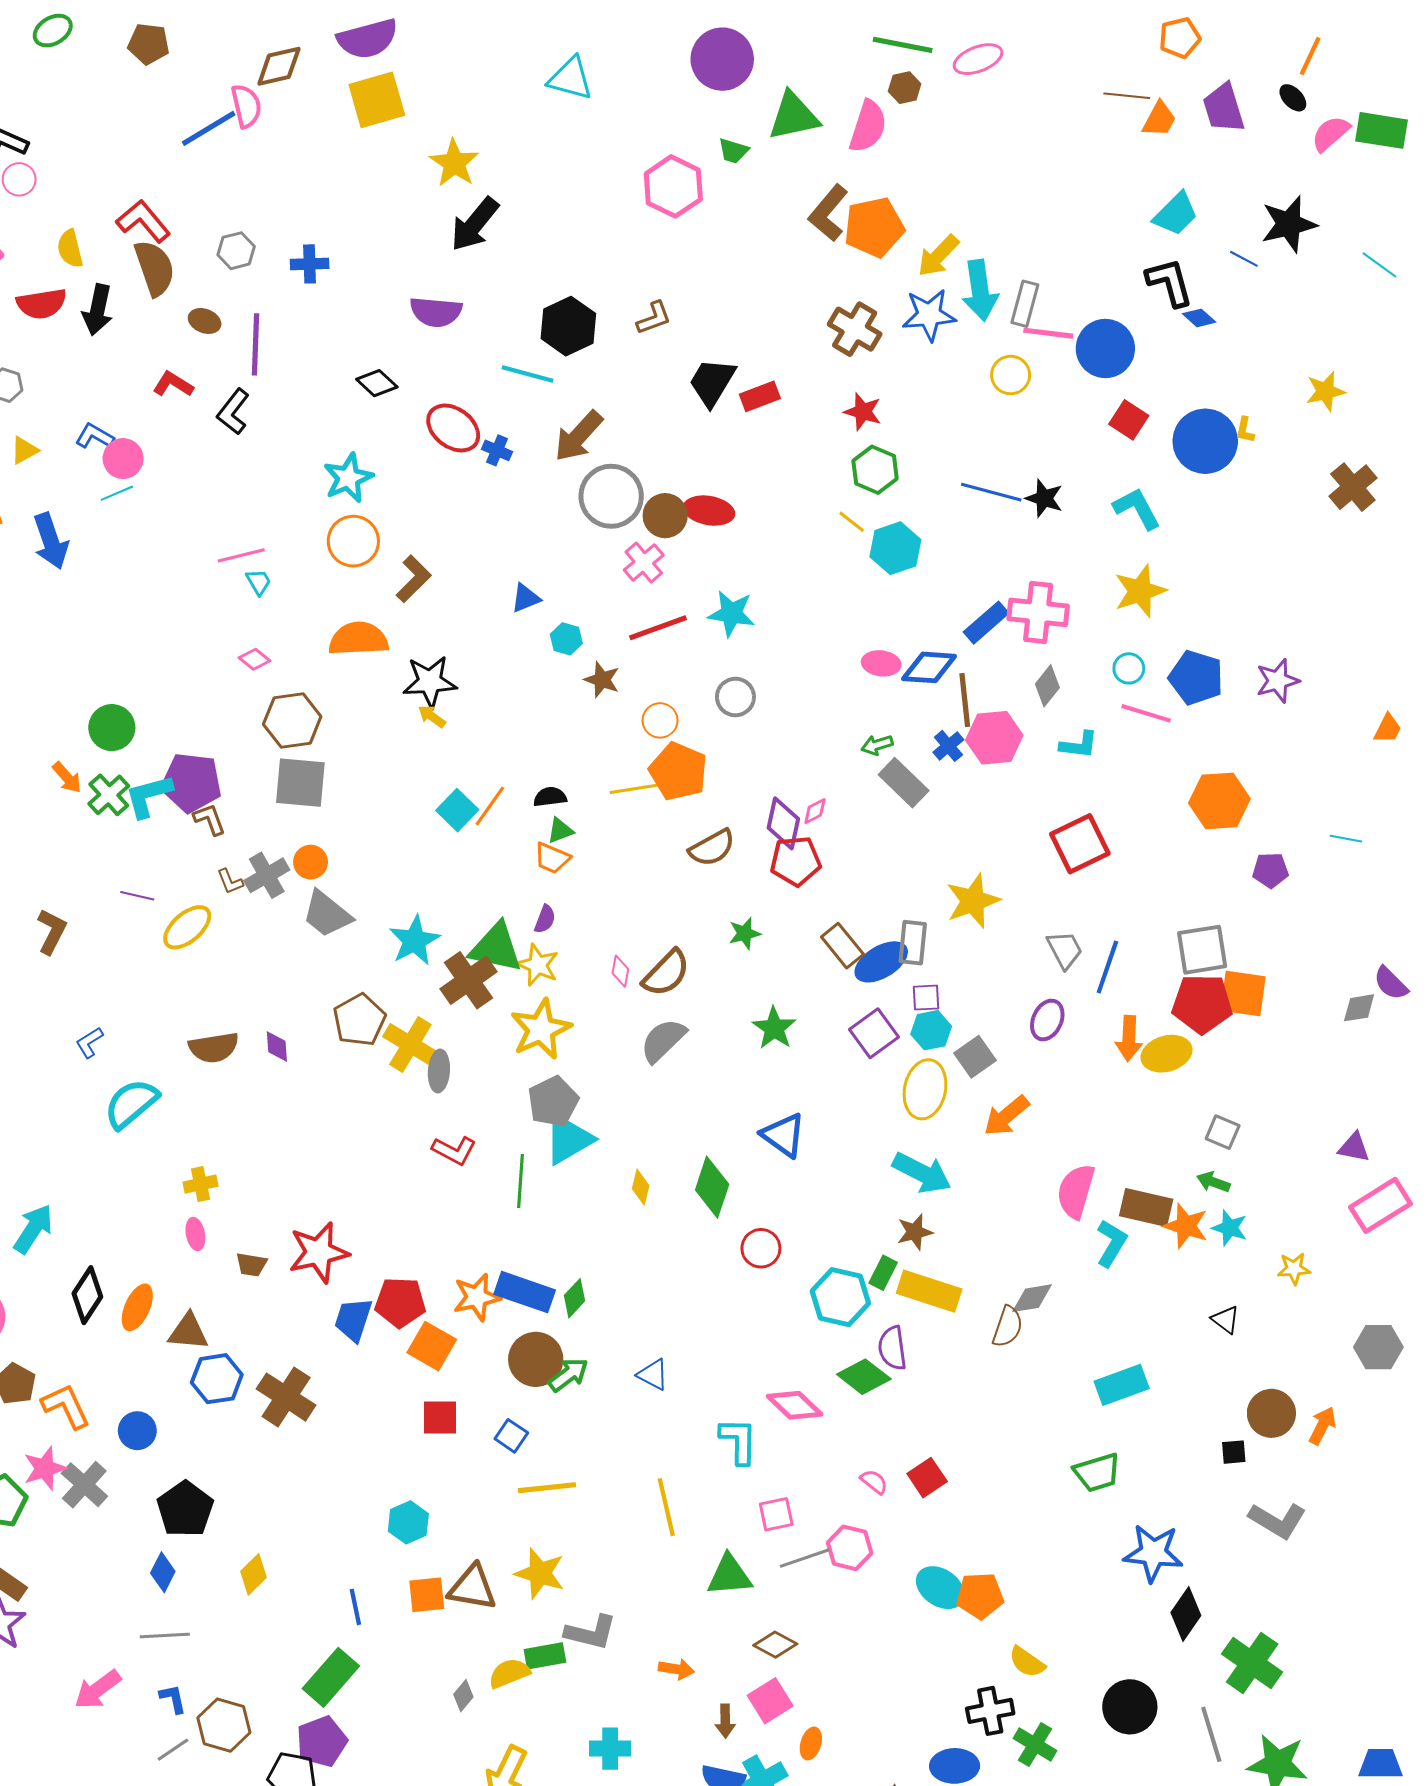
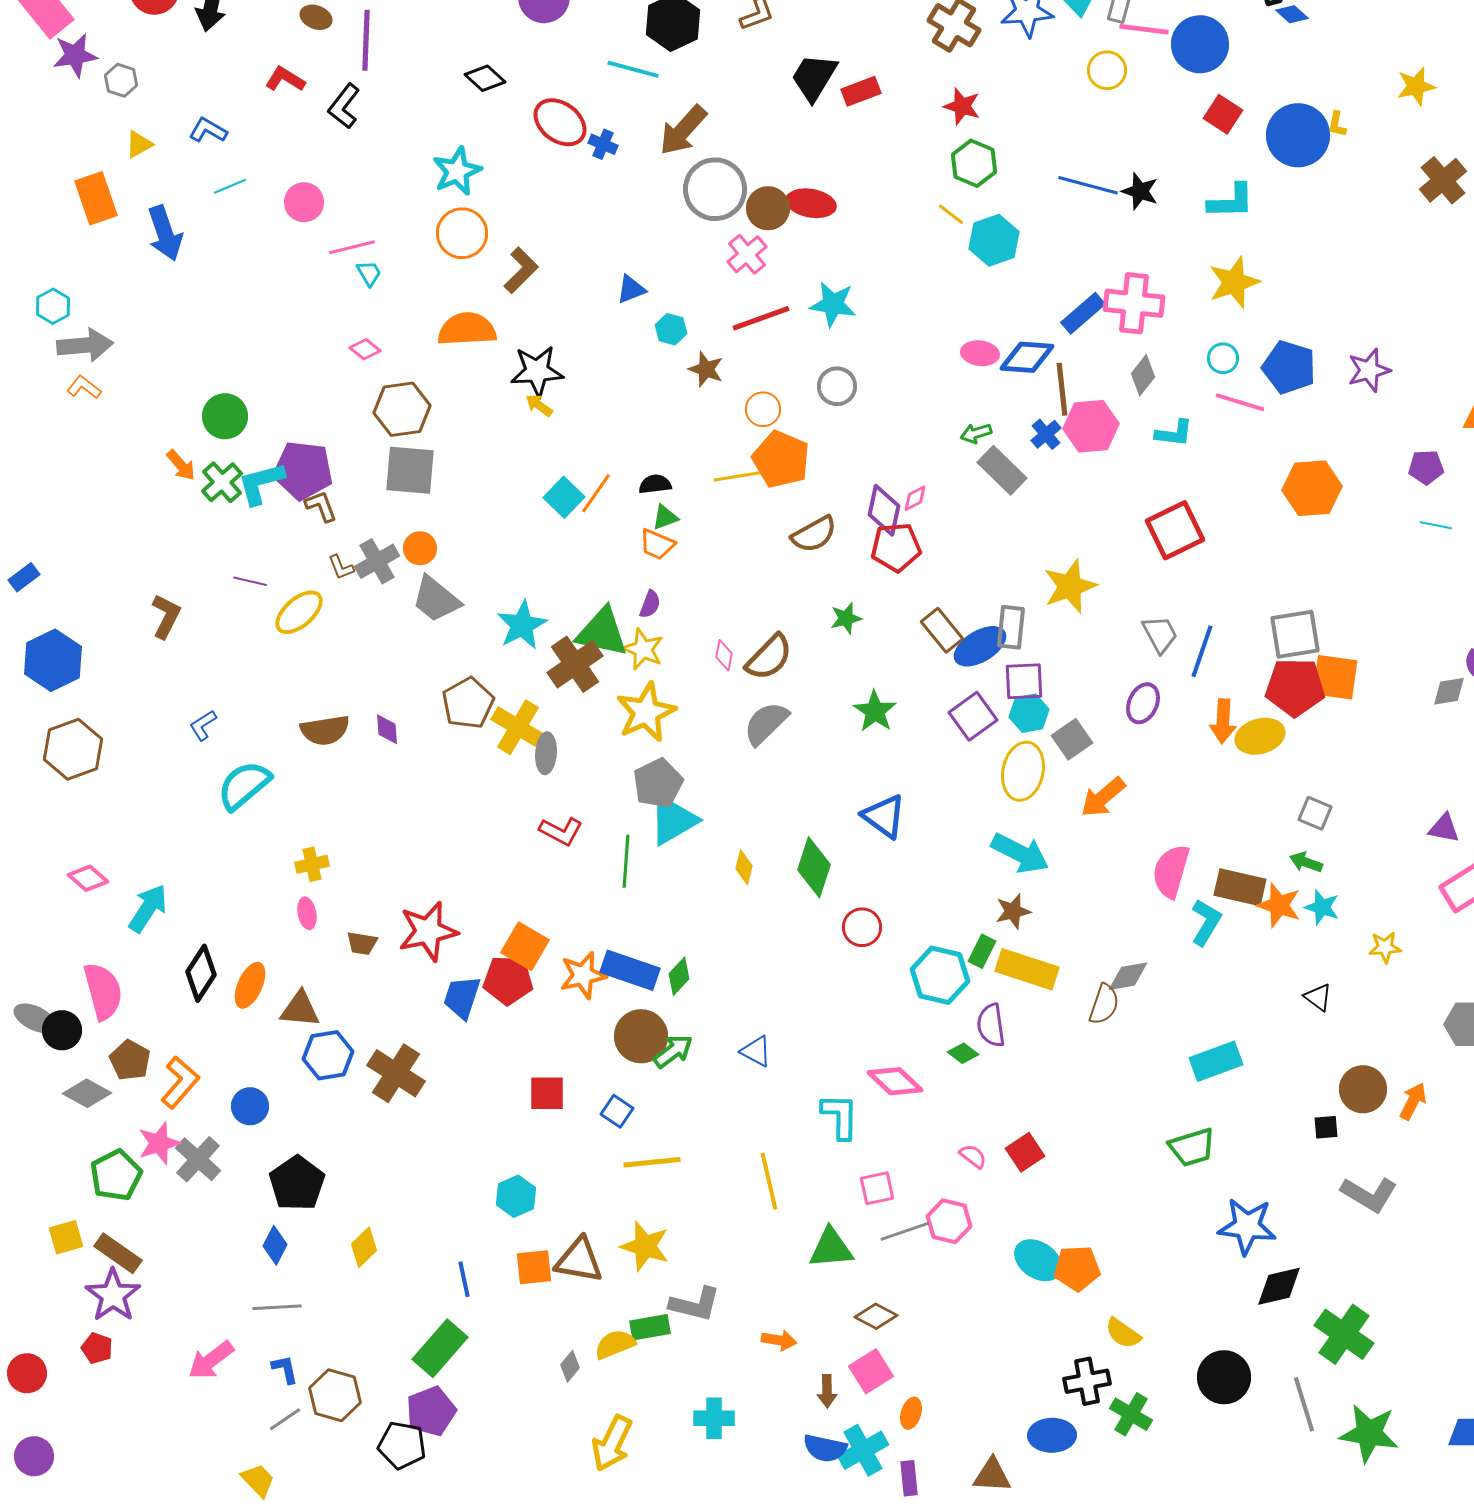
pink circle: (123, 459) -> (304, 202), moved
cyan L-shape: (1137, 508) -> (1231, 201), turned 117
purple pentagon: (1270, 870) -> (1426, 467), moved
purple square: (926, 998) -> (1024, 681), size x1.4
orange square: (432, 1346) -> (525, 946), moved
green diamond: (864, 1377) -> (963, 1053), size x0.6
orange L-shape: (66, 1406) -> (180, 1082), turned 66
black diamond: (1186, 1614) -> (1279, 1286), turned 42

